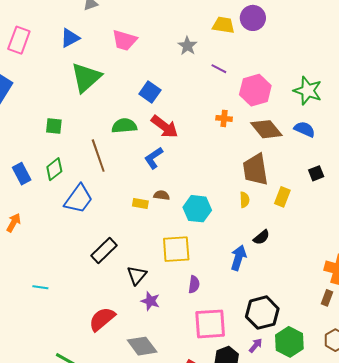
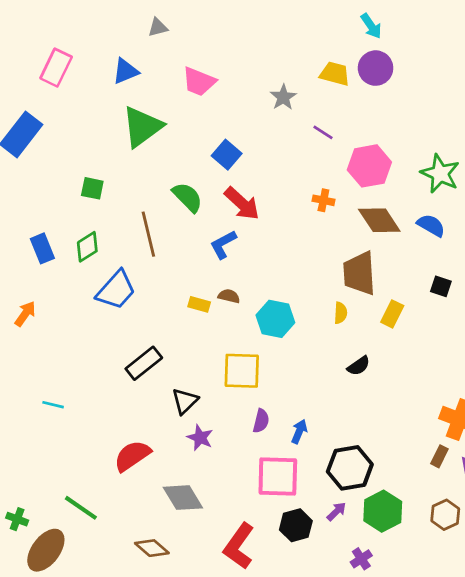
green semicircle: (124, 126) -> (187, 197), turned 45
black square: (316, 173) -> (441, 286), turned 35
blue arrow: (238, 258) -> (299, 432), moved, size x0.7

